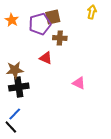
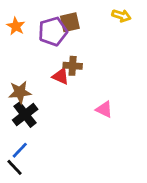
yellow arrow: (92, 12) -> (121, 16), turned 96
brown cross: (60, 38) -> (73, 66), moved
black cross: (19, 87) -> (25, 115), turned -30

